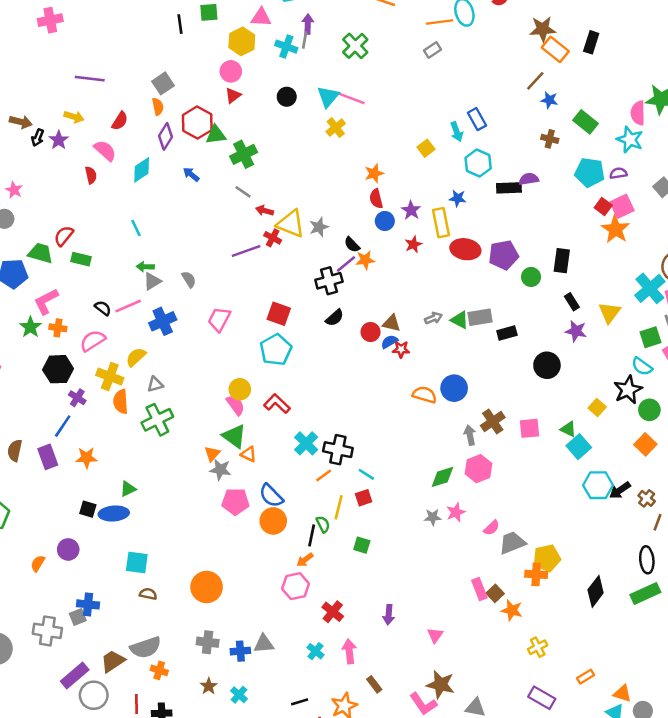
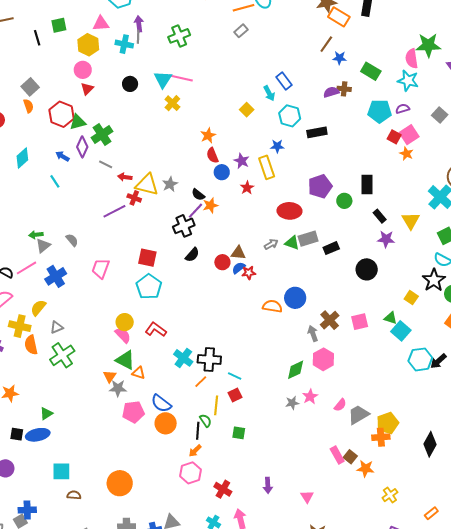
green cross: (355, 46) -> (179, 36), turned 30
purple diamond: (166, 136) -> (82, 147), moved
purple semicircle: (529, 179) -> (331, 92), moved
cyan line: (136, 228) -> (55, 181), moved
orange star: (616, 229) -> (406, 154), size x0.6
red ellipse: (465, 249) -> (289, 211), moved

